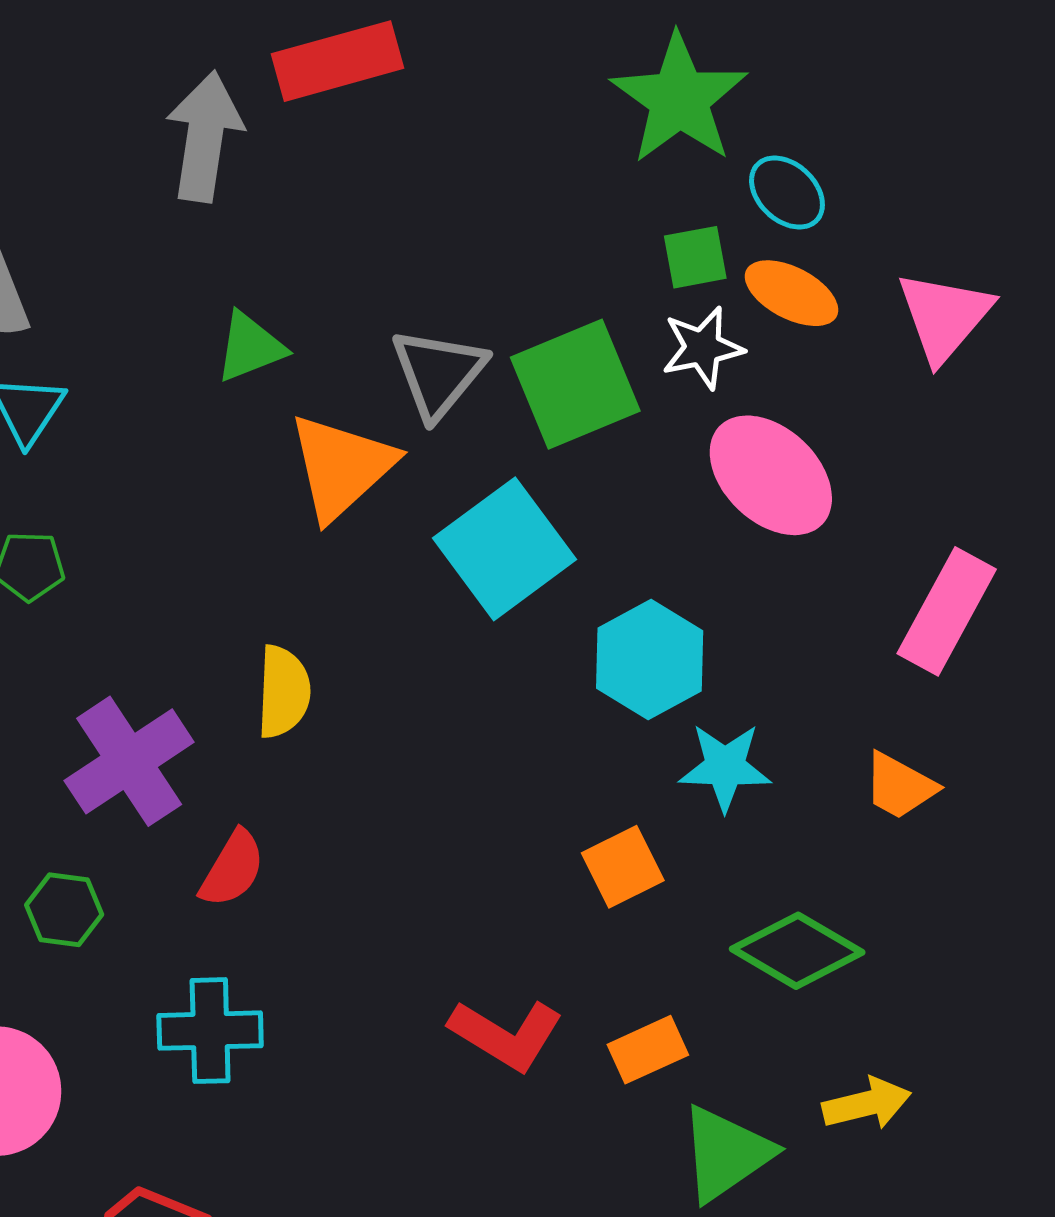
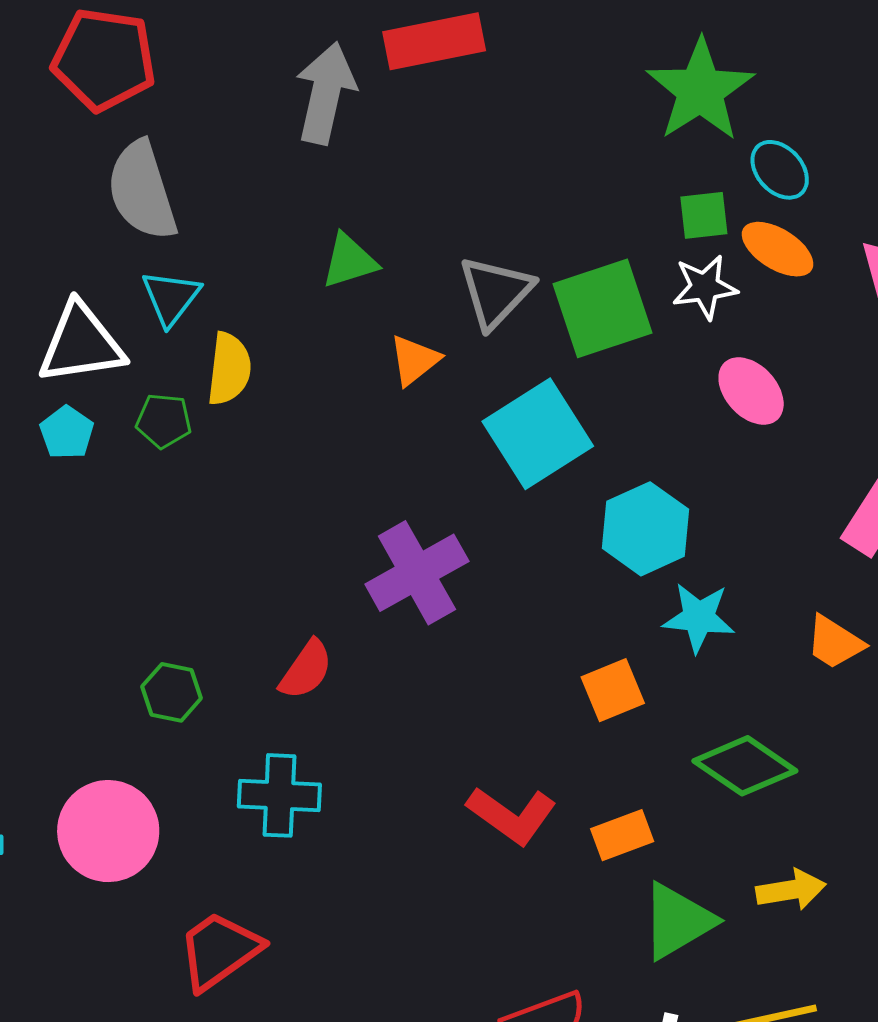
orange triangle: (342, 467) -> (414, 360), size x0.6
pink ellipse: (771, 475) -> (751, 391), size x0.7
yellow semicircle: (283, 692) -> (229, 369), moved
purple cross: (129, 761) -> (417, 573), moved

